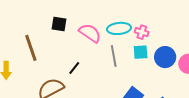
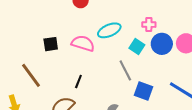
pink cross: (142, 32) -> (149, 25), moved
cyan square: (141, 52) -> (137, 47), turned -35
gray line: (114, 56) -> (125, 70), moved

